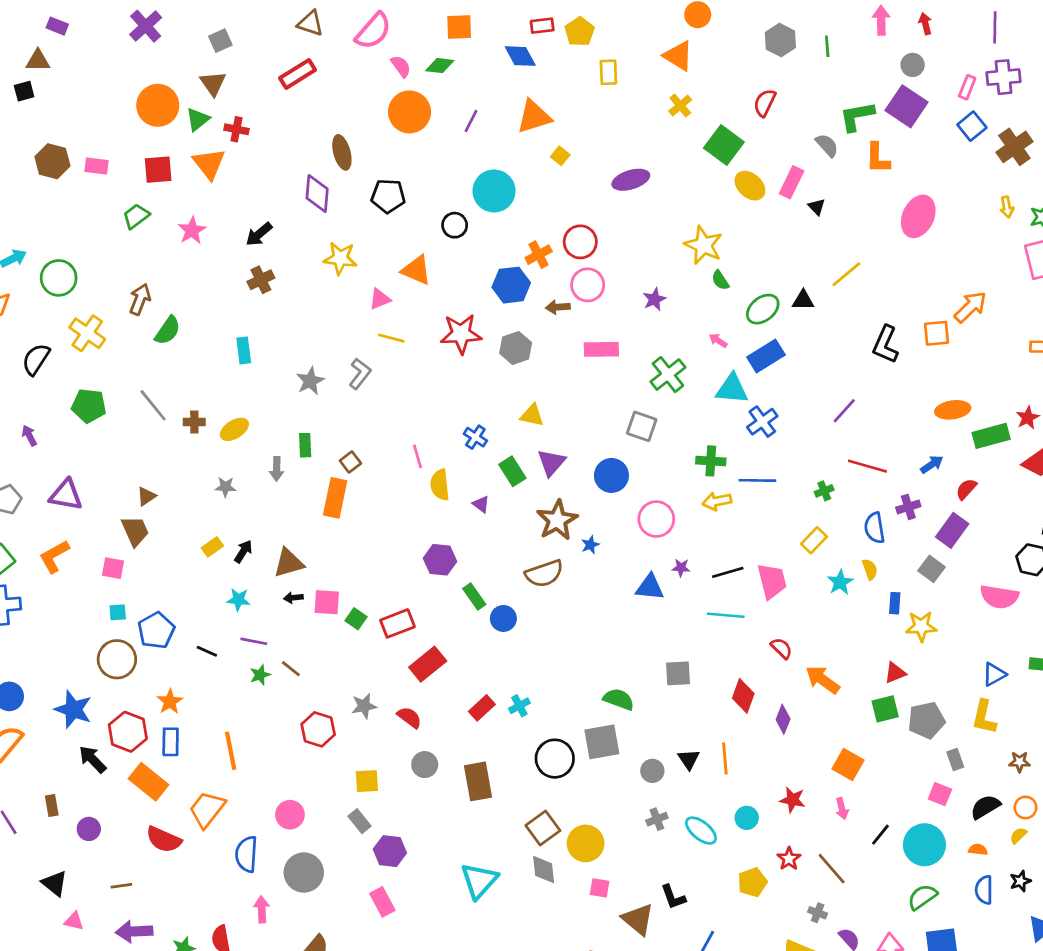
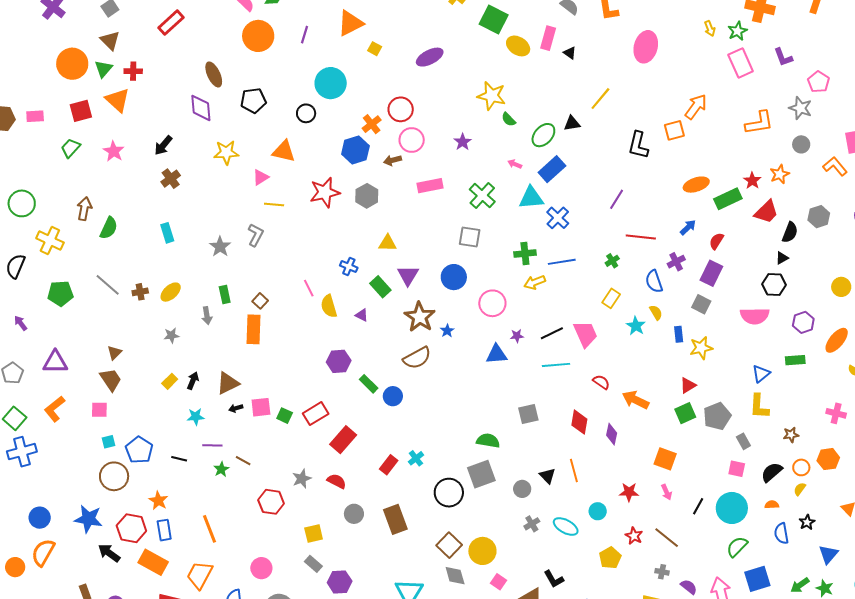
pink square: (600, 888) -> (499, 582), turned 35

